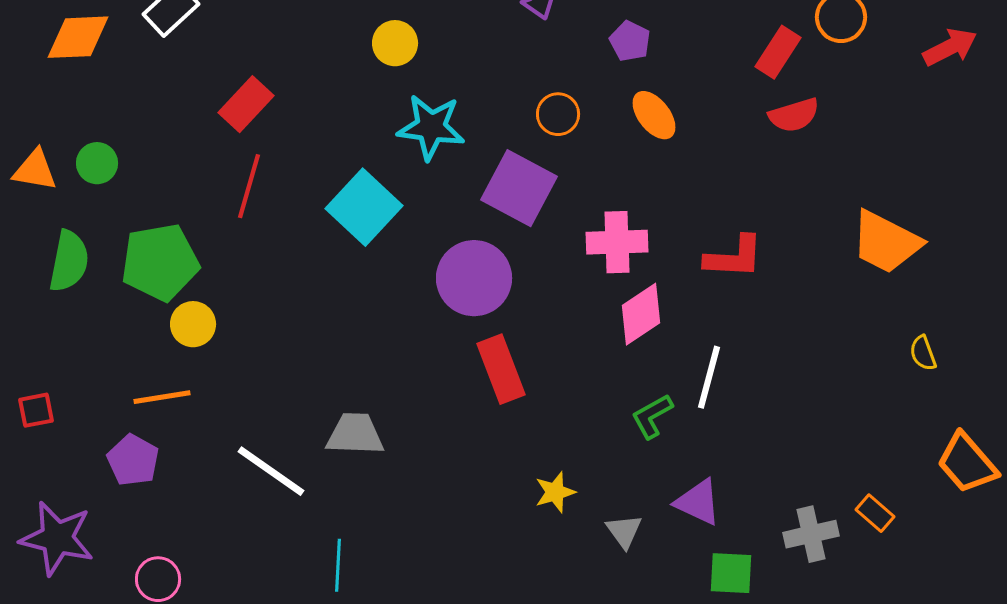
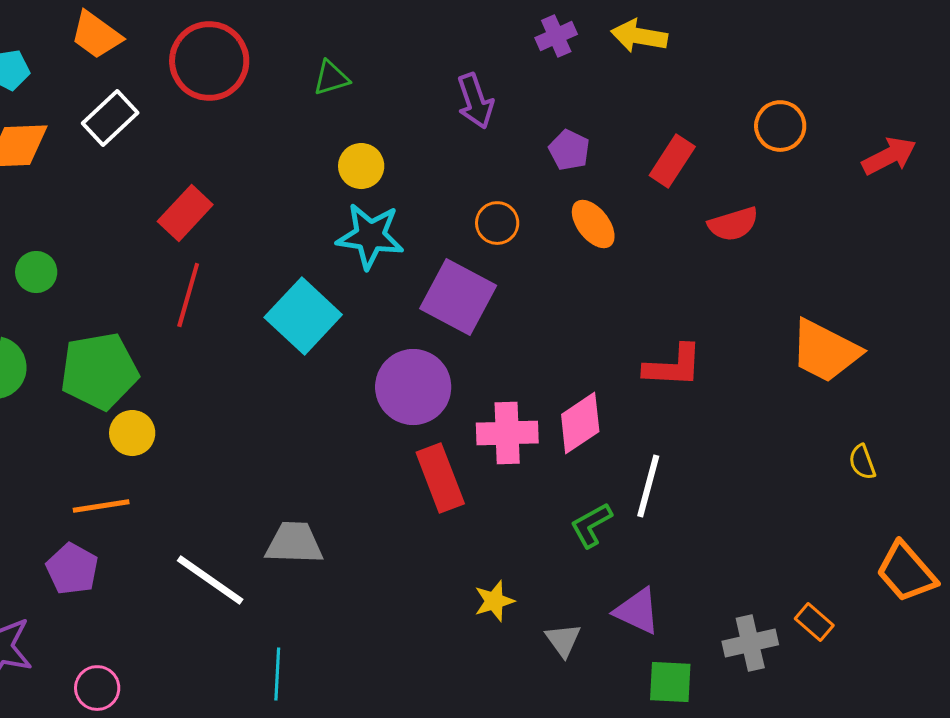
yellow circle: (395, 43) -> (361, 166), moved
red rectangle: (778, 52) -> (672, 161), moved
pink cross: (617, 242) -> (507, 433), moved

